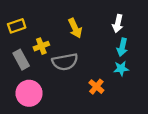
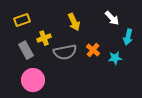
white arrow: (118, 24) -> (112, 18), turned -56
cyan arrow: (122, 47) -> (128, 37), moved
orange cross: (96, 87) -> (93, 50), moved

